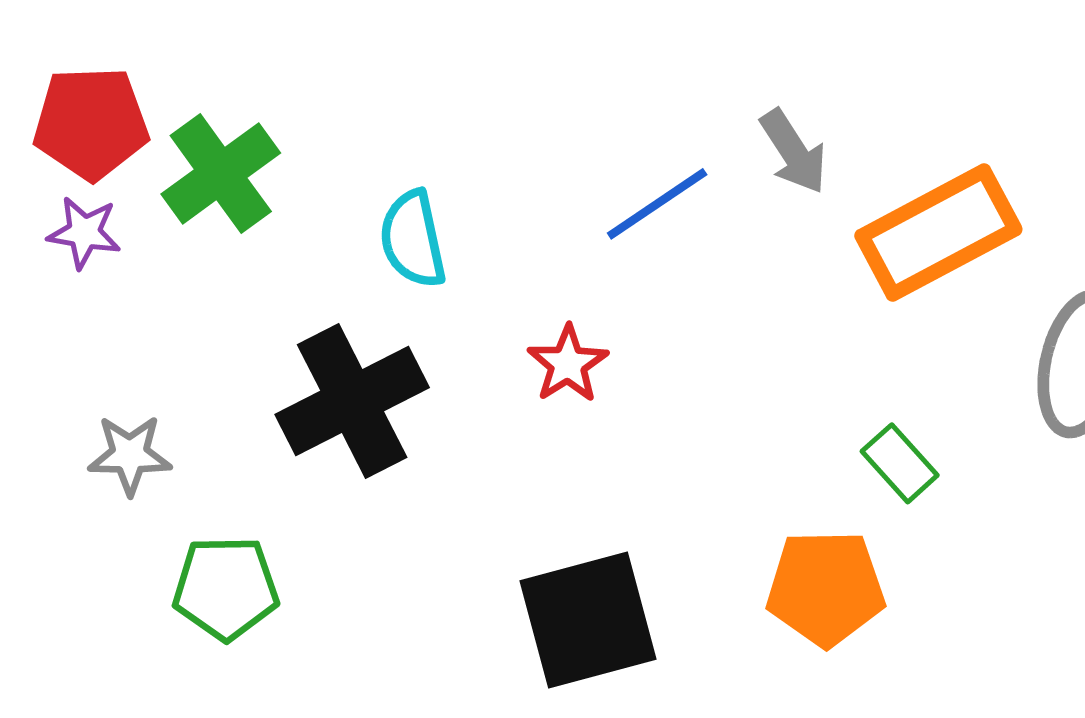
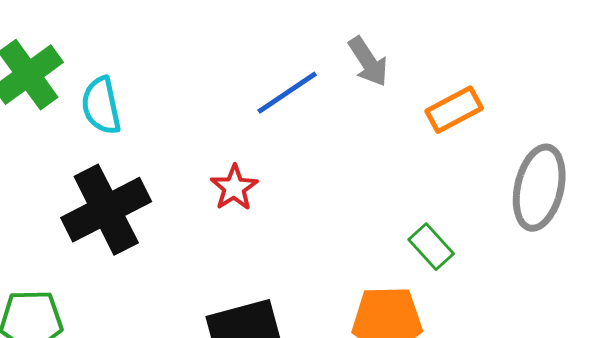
orange rectangle: (938, 233) -> (454, 110), size x0.6
cyan semicircle: (413, 239) -> (101, 106), moved

